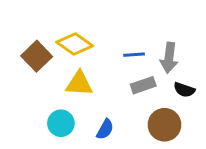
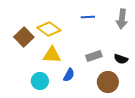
blue line: (134, 55) -> (88, 17), moved
gray arrow: (169, 58) -> (122, 19), moved
blue semicircle: (105, 129) -> (69, 75), moved

